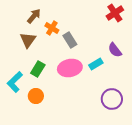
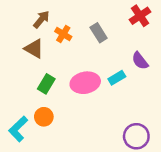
brown triangle: (28, 40) -> (34, 49), turned -36
gray rectangle: (70, 40) -> (99, 33), moved
cyan L-shape: (15, 82) -> (18, 129), moved
purple circle: (112, 99) -> (136, 136), moved

